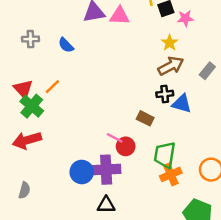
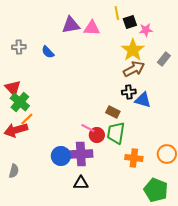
yellow star: (170, 43) -> (133, 50), size x1.6
gray rectangle: (207, 71) -> (164, 59), moved
orange line: (52, 87) -> (27, 119), moved
green trapezoid: (165, 155) -> (116, 133), moved
orange cross: (171, 174) -> (134, 158), turned 30

